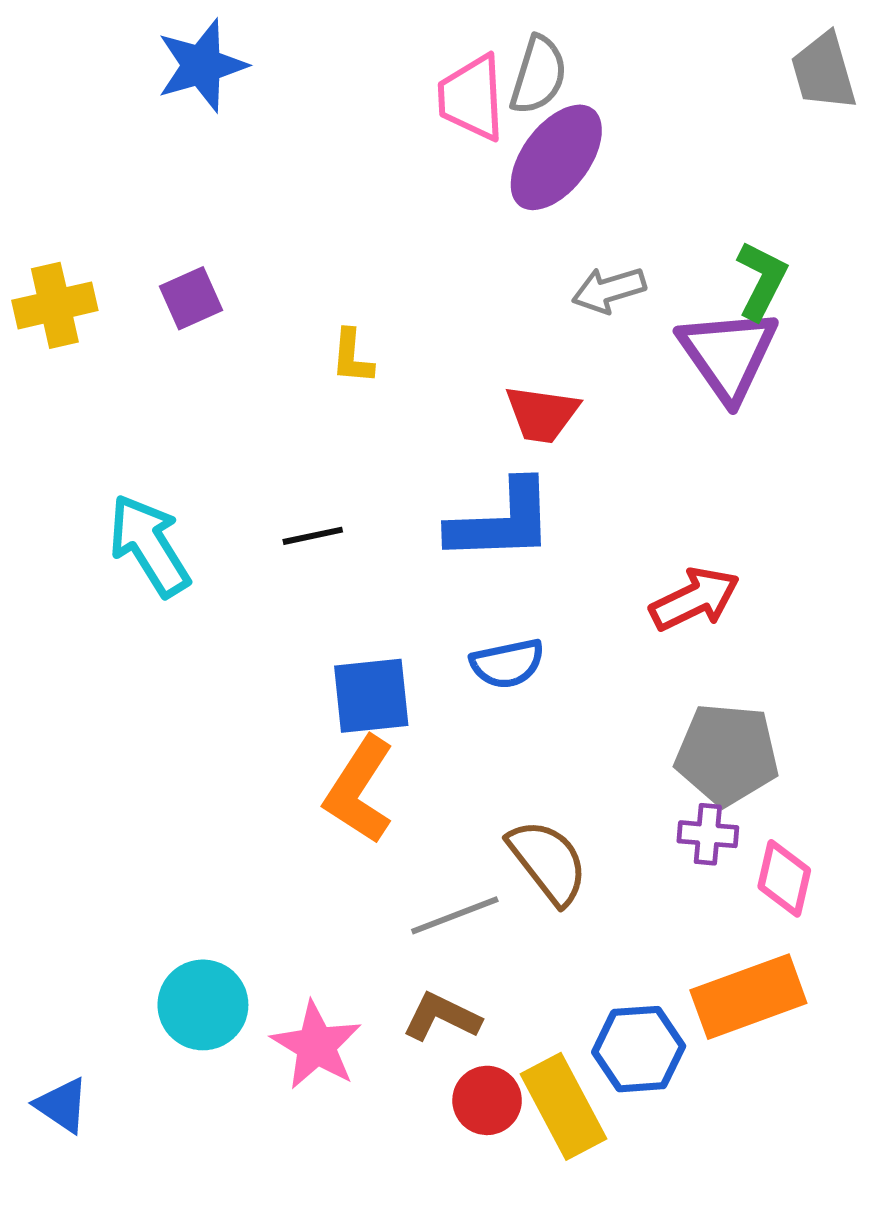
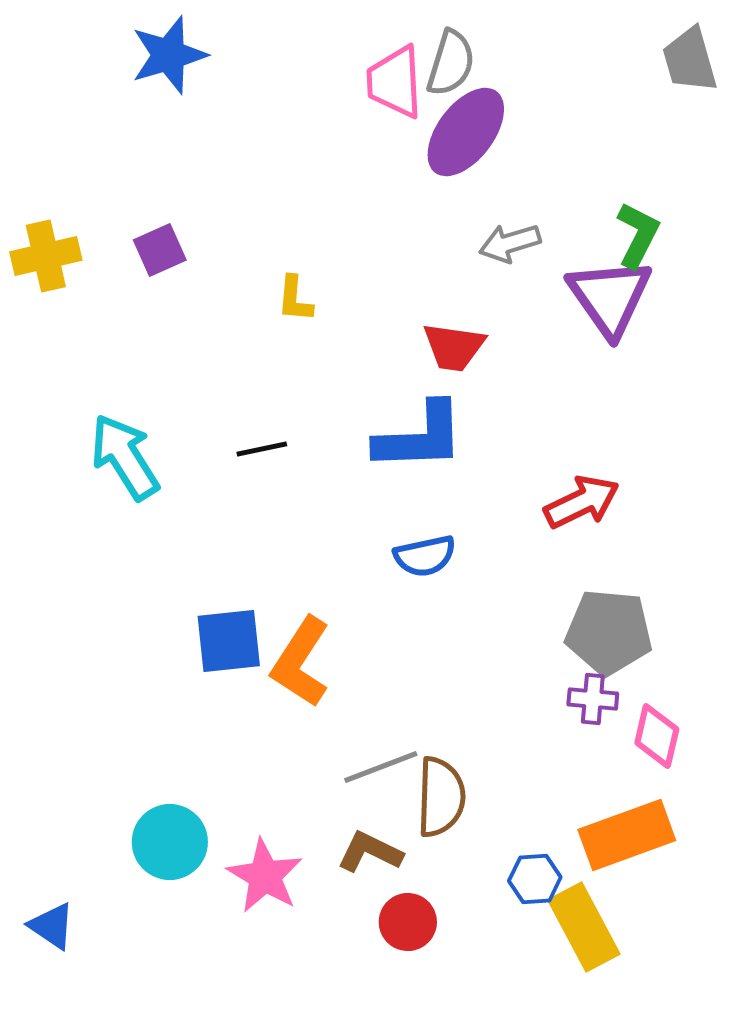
blue square: (371, 696) -> (229, 641), moved
brown semicircle: (548, 862) -> (441, 797), moved, turned 40
blue hexagon: (639, 1049) -> (535, 879), size x0.7
yellow rectangle: (563, 1106) -> (584, 927), moved

